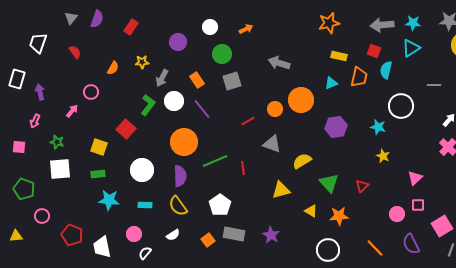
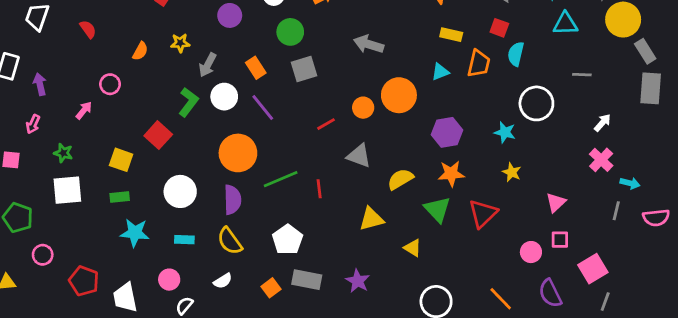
cyan triangle: (411, 48) -> (565, 24), moved, turned 30
red triangle: (362, 186) -> (483, 214), size x1.6
orange star: (339, 216) -> (451, 174), moved

